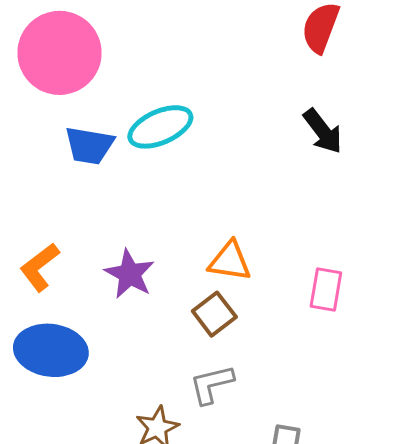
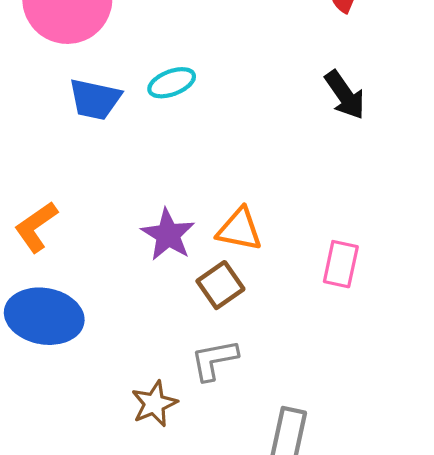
cyan ellipse: (160, 127) -> (172, 83), size x0.7
purple star: (130, 274) -> (168, 235), moved

